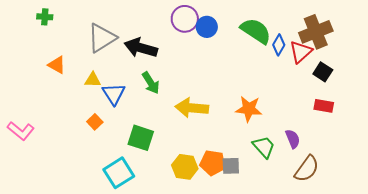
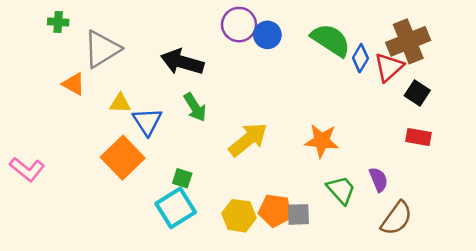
gray triangle: (102, 38) -> (102, 49), moved
yellow arrow: (192, 108) -> (248, 140), turned 136
orange square: (95, 122) -> (123, 158), size x2.0
green square: (141, 138) -> (182, 178), size x0.6
cyan square: (119, 173) -> (176, 208), moved

